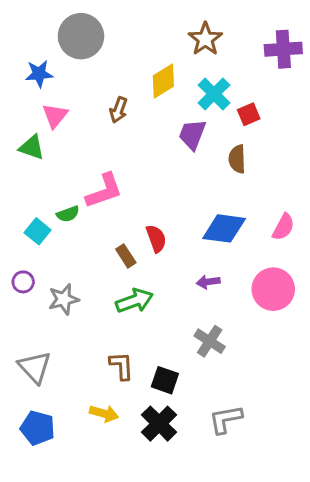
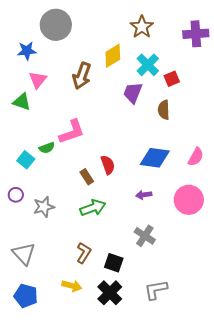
brown arrow: (119, 110) -> (82, 76), size x1.5
brown L-shape: (121, 366) -> (84, 253), turned 35

